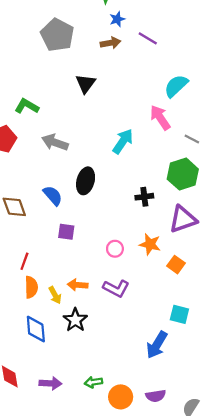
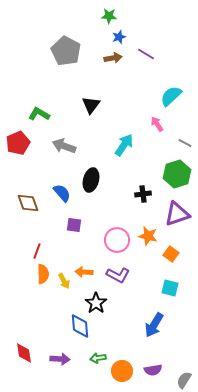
black triangle: (86, 84) -> (91, 105), moved
pink arrow: (160, 118) -> (157, 124), size x0.7
pink circle: (115, 249) -> (117, 240), size x1.6
cyan square: (179, 314) -> (170, 288), moved
black star: (75, 320) -> (96, 303), moved
blue diamond: (36, 329) -> (80, 326), moved

